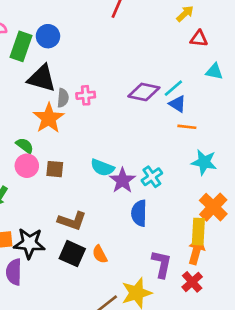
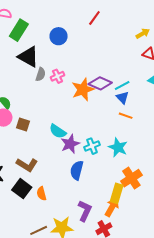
blue circle: (48, 36) -> (59, 36), moved
pink cross: (86, 95) -> (57, 76), turned -32
orange star: (49, 118) -> (83, 90), moved
cyan star: (204, 162) -> (118, 147), moved

